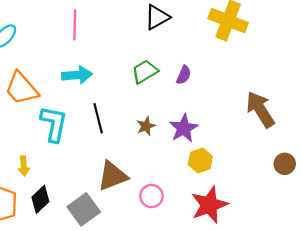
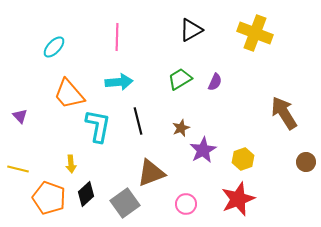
purple star: (184, 128) -> (203, 150), moved
yellow hexagon: (200, 160) -> (243, 159), moved
pink circle: (151, 196) -> (186, 204), moved

